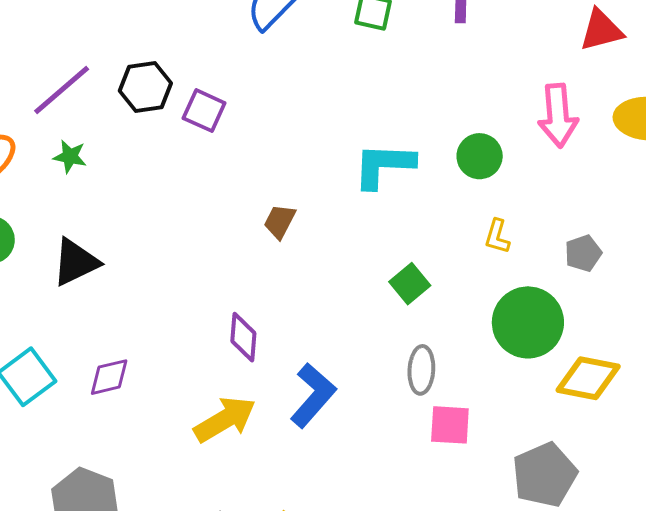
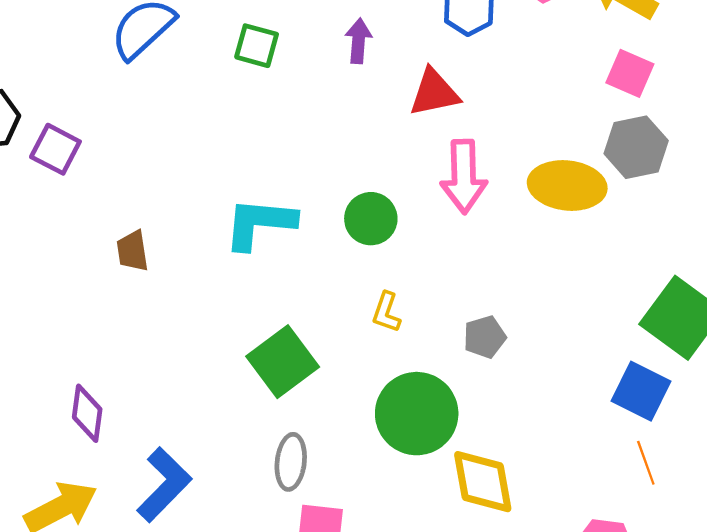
red triangle: (601, 30) -> (434, 93), moved
brown trapezoid: (280, 221) -> (132, 251), moved, turned -39
green square: (410, 284) -> (283, 362), size x1.5
yellow diamond: (588, 378) -> (483, 482), turned 66

